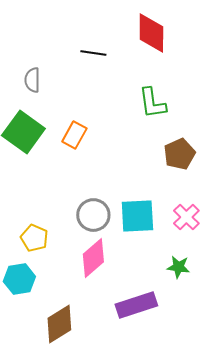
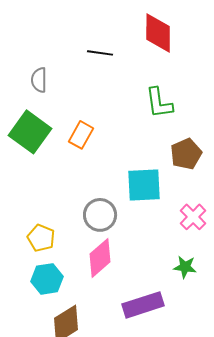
cyan square: (137, 216) -> (144, 185), moved
cyan hexagon: (19, 279) -> (47, 279), moved

